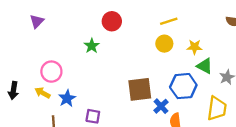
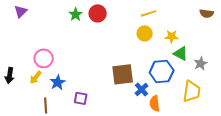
purple triangle: (37, 21) -> (21, 11), moved
green star: (92, 46) -> (76, 14), moved
yellow arrow: (42, 93) -> (36, 77), turned -80

